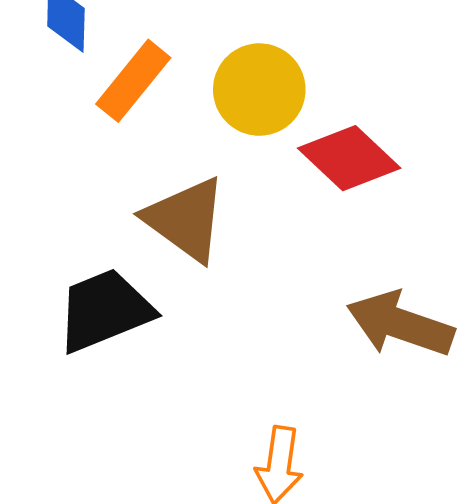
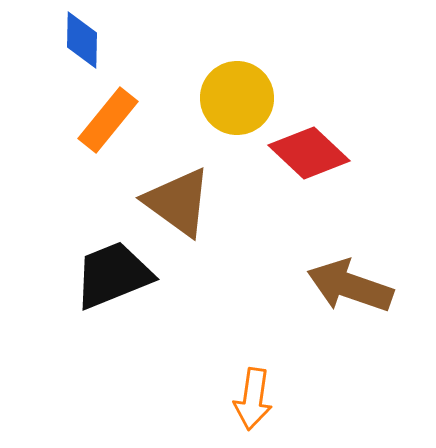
orange rectangle: (133, 81) -> (108, 120), moved

